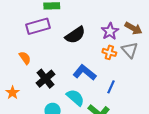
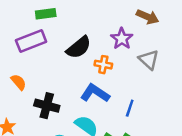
brown arrow: (134, 28) -> (148, 17), moved
orange cross: (109, 52) -> (103, 65), moved
black cross: (45, 79) -> (47, 106), turned -30

